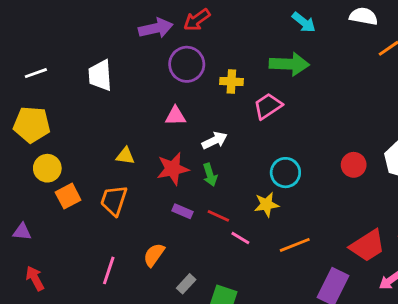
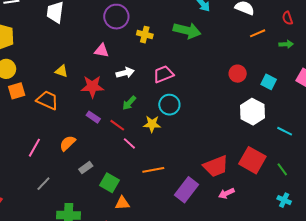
pink trapezoid: (268, 106) -> (163, 74), moved
red circle: (354, 165) -> (238, 74), moved
green arrow: (210, 175) -> (129, 103), moved, turned 49
orange trapezoid: (114, 200) -> (47, 100), turned 85
orange line: (295, 245) -> (153, 170), moved

